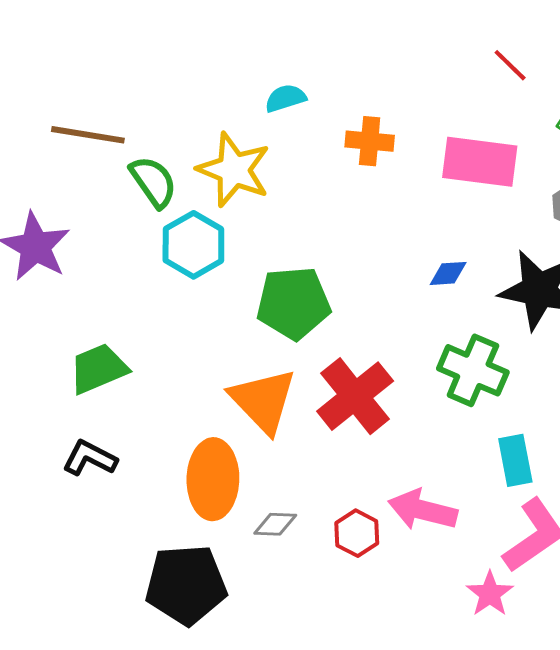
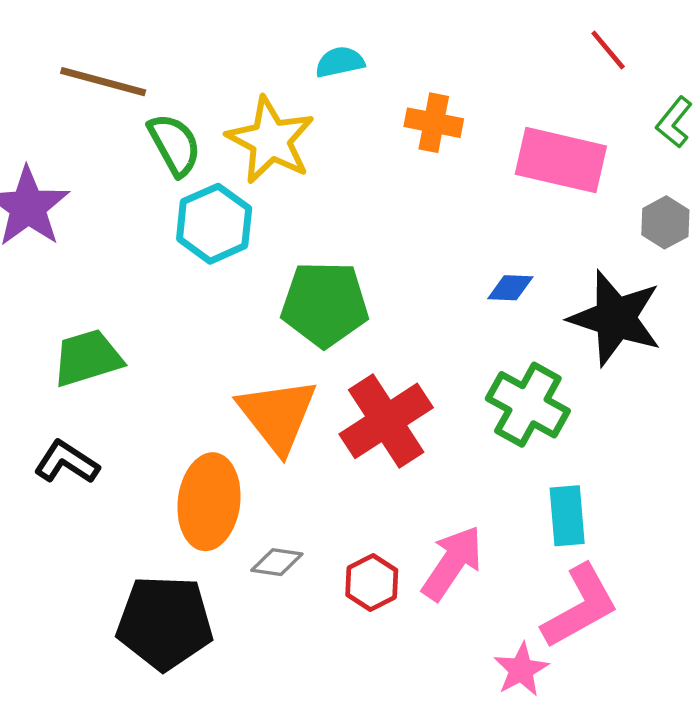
pink arrow: (423, 510) -> (452, 563), turned 104

